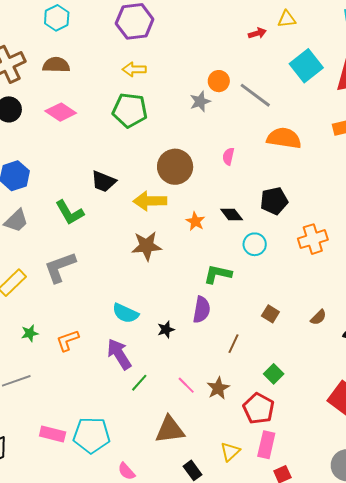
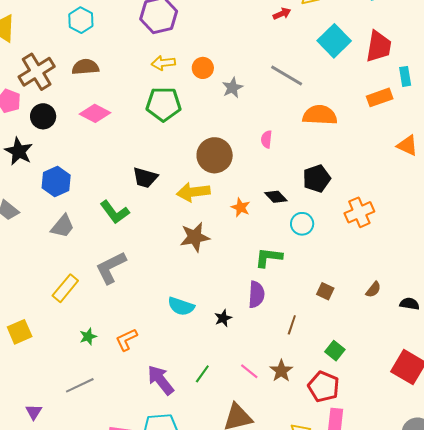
orange circle: (219, 81) -> (203, 68), moved
purple arrow: (119, 354) -> (161, 380), moved

